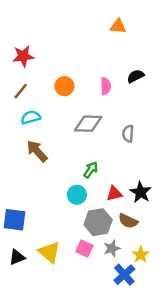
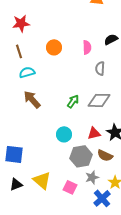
brown line: (21, 91) -> (19, 51), turned -56
gray diamond: (88, 124) -> (99, 100), moved
gray semicircle: (128, 134) -> (100, 68), moved
green arrow: (91, 170) -> (73, 101), moved
pink square: (84, 248) -> (70, 187), moved

